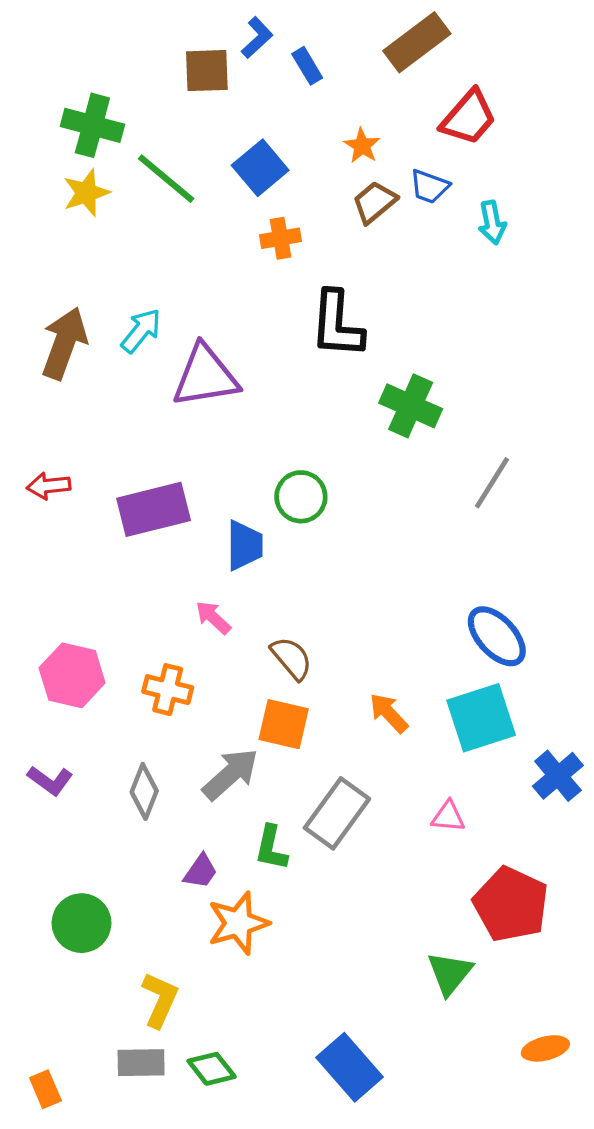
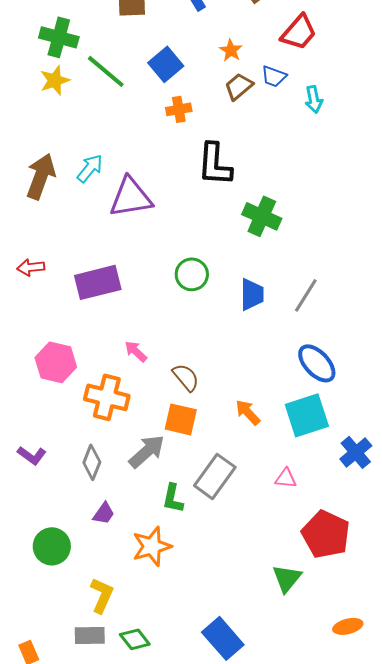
gray line: (492, 483) -> (306, 295), moved
blue trapezoid: (244, 545) -> (252, 294), moved
pink hexagon: (72, 675) -> (56, 362), moved
orange cross: (168, 690) -> (107, 397), size x1.4
purple trapezoid: (201, 871) -> (104, 513), moved

